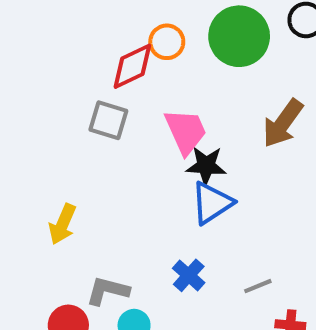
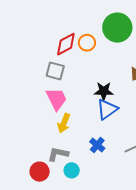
orange circle: (167, 42) -> (87, 43), moved
pink trapezoid: (186, 131) -> (56, 99), moved
yellow arrow: (63, 224) -> (64, 123), moved

